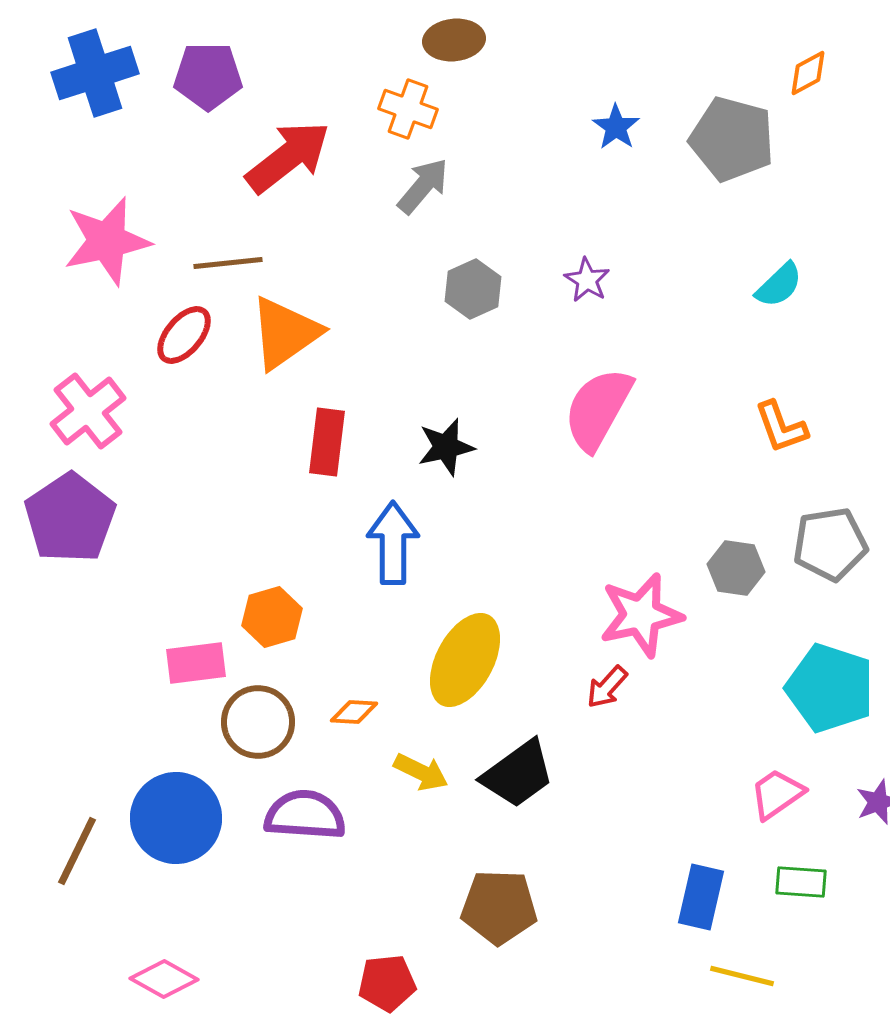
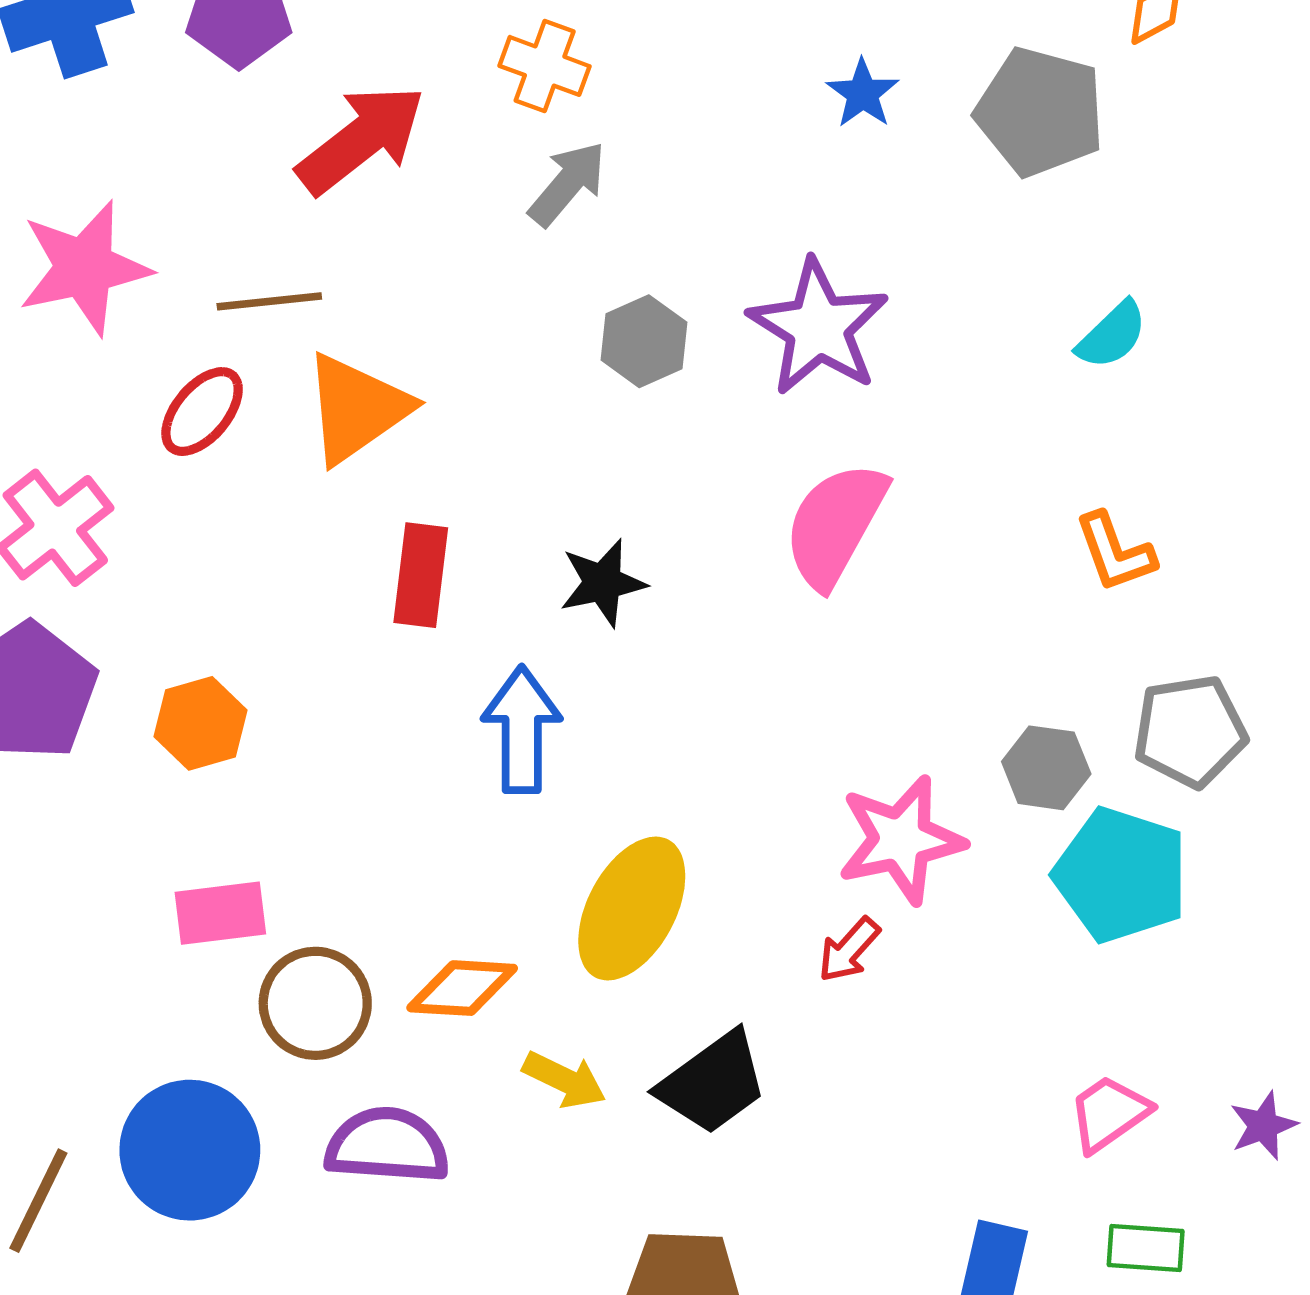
purple star: (587, 280) -> (818, 327), size x2.0
orange hexagon: (272, 617) -> (201, 723), moved
cyan pentagon: (830, 688) -> (1121, 875), moved
orange diamond: (354, 712) -> (462, 988), size x1.5

